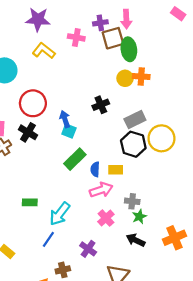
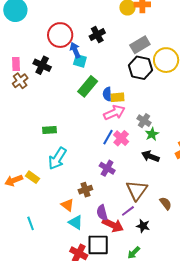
red circle: (33, 103) -> (60, 35), moved
black cross: (101, 105) -> (97, 35), moved
yellow rectangle: (116, 170) -> (117, 97), moved
gray cross: (132, 201) -> (144, 121), turned 32
cyan arrow: (60, 214) -> (57, 158), moved
blue line: (48, 239) -> (108, 137), moved

